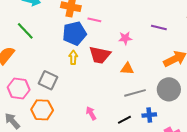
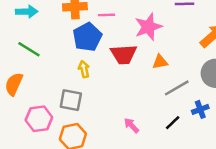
pink star: (125, 38) -> (148, 27), size x1.6
yellow arrow: (73, 57) -> (84, 69), moved

